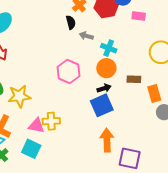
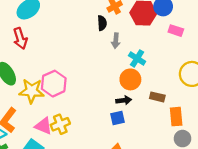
gray arrow: (86, 36) -> (116, 41), turned -112
pink hexagon: (68, 71) -> (54, 84), moved
blue square: (102, 105) -> (118, 118), size x0.6
yellow cross: (51, 121) -> (60, 124), turned -30

